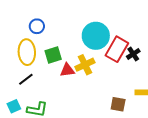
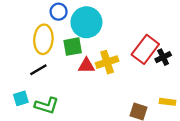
cyan circle: (96, 36) -> (86, 22), moved

